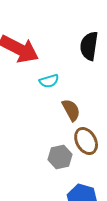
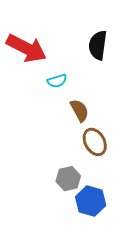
gray hexagon: (60, 157) -> (68, 179), moved

